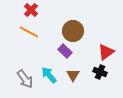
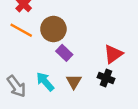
brown circle: (73, 31) -> (53, 29), moved

